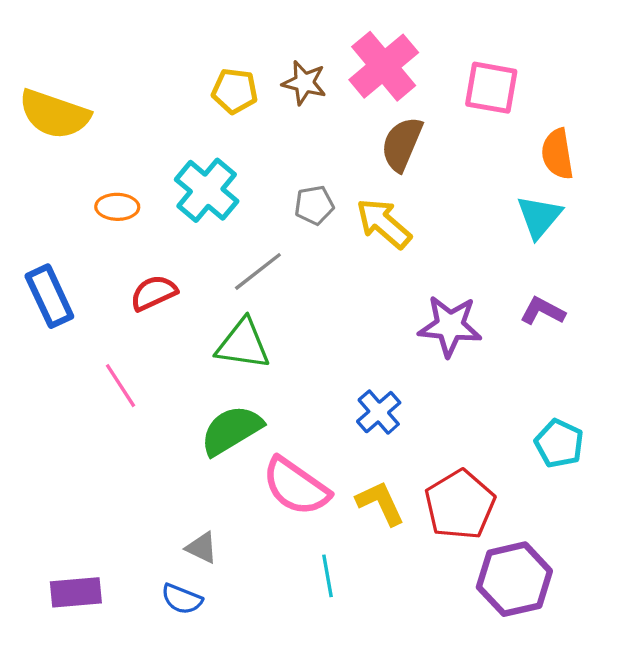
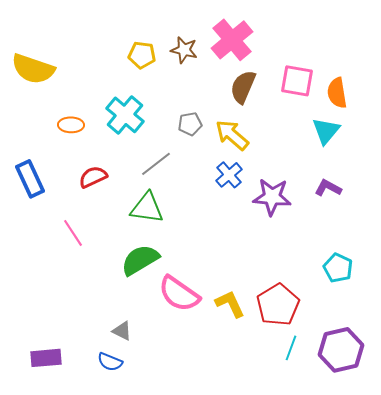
pink square: (491, 88) -> (297, 81), moved
blue cross: (379, 412) -> (229, 175), moved
cyan line: (327, 576) -> (291, 348), moved, turned 30
purple hexagon: (514, 579) -> (341, 350), moved

